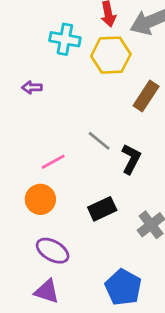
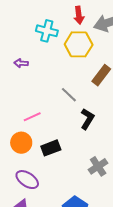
gray line: (99, 141) -> (69, 95), moved
black rectangle: (102, 209) -> (51, 148), moved

